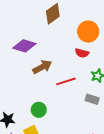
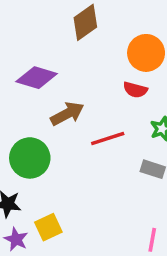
green circle: (39, 110) -> (30, 158), moved, size x1.5

